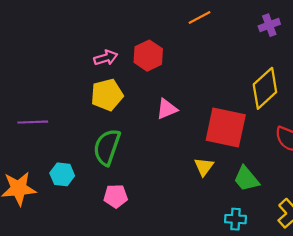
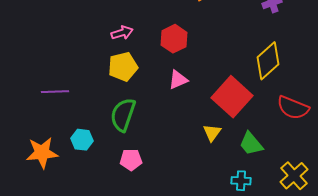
red hexagon: (148, 56) -> (174, 39), moved
red square: (226, 128) -> (232, 97), turned 30

